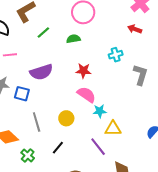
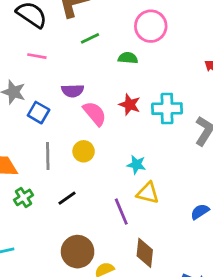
cyan cross: (116, 55) -> (167, 109), moved, size x1.5
purple semicircle: (41, 72) -> (73, 91), size x0.7
pink semicircle: (86, 95) -> (95, 114), moved
yellow circle: (66, 118) -> (84, 151), moved

